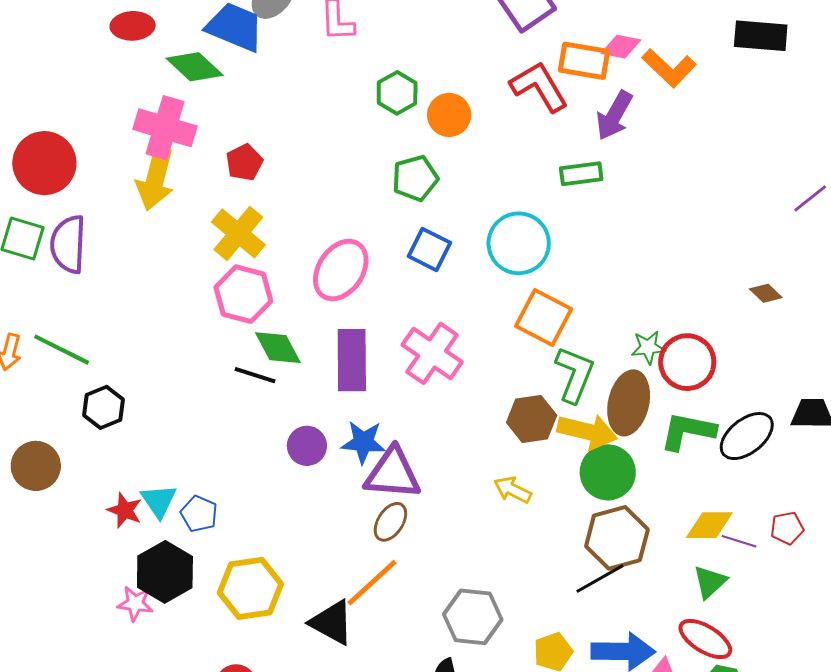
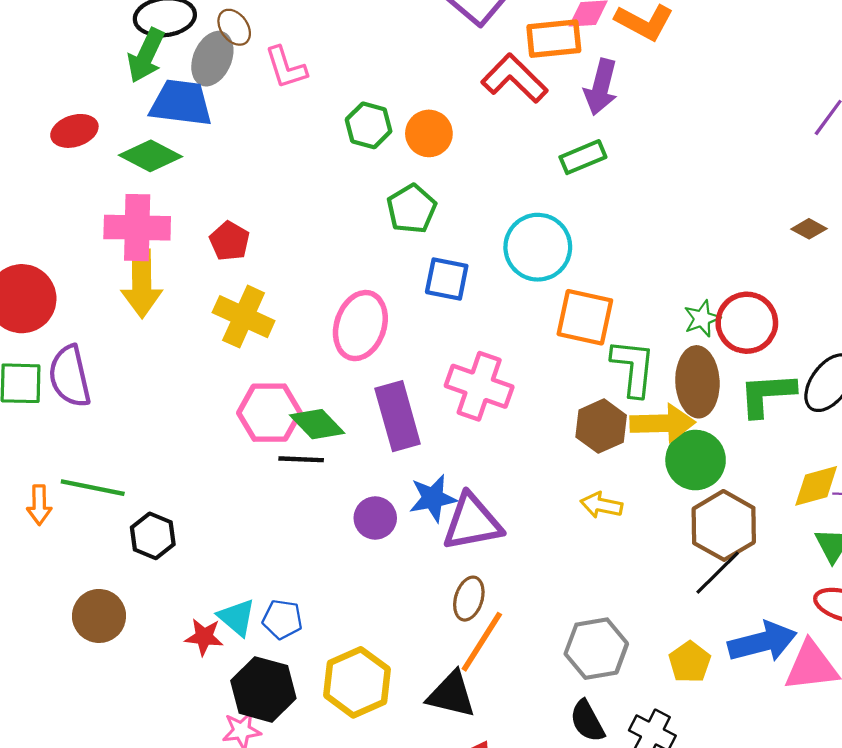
pink hexagon: (243, 294) -> (269, 413), moved
brown ellipse: (390, 522) -> (469, 599), moved

